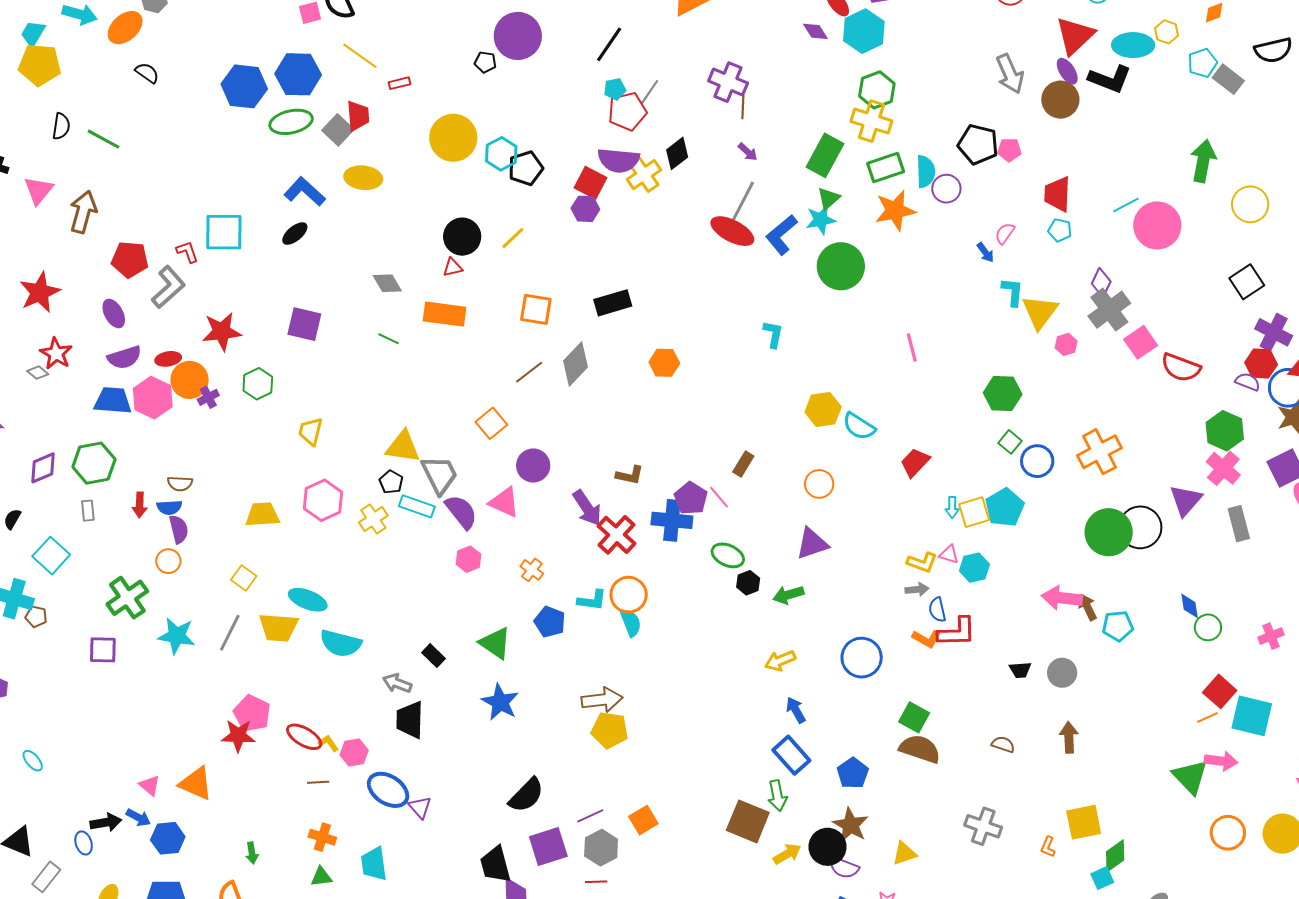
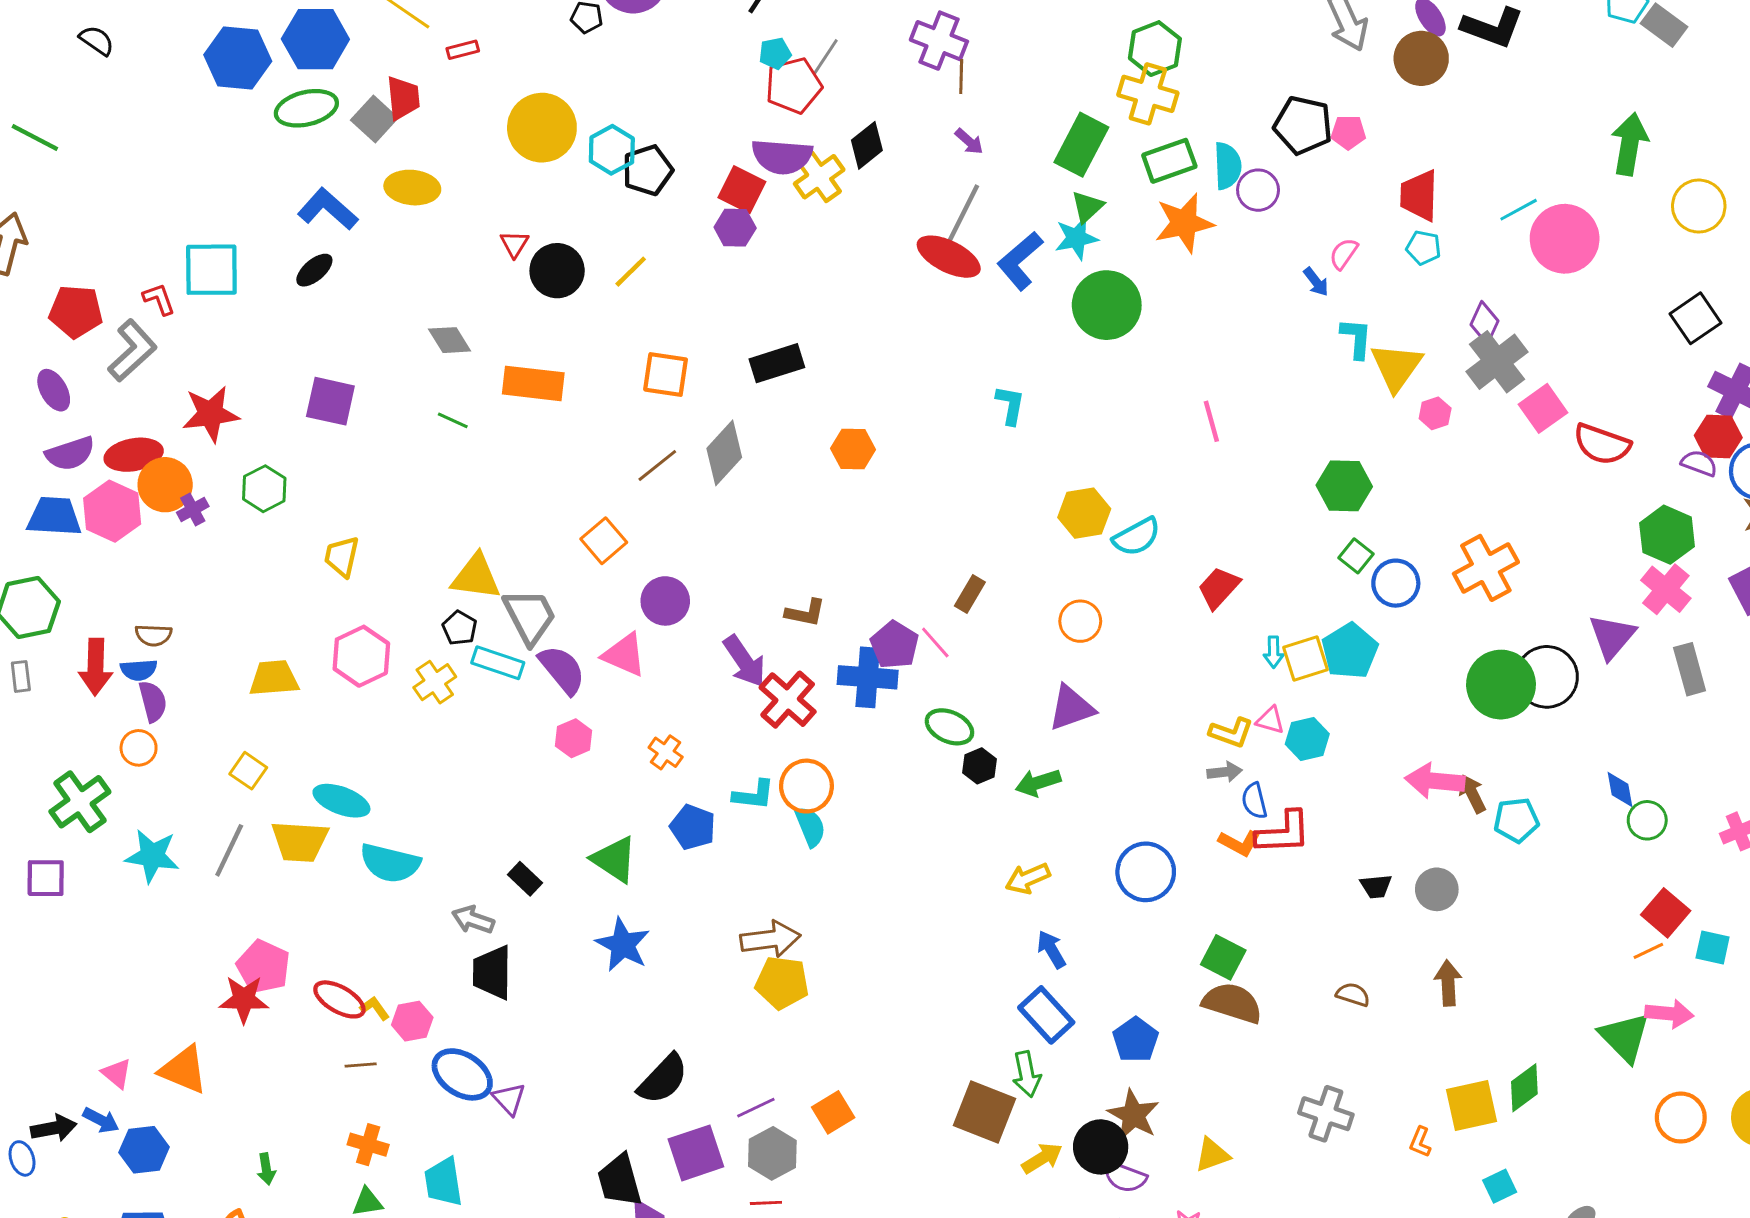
red triangle: (453, 267) -> (514, 244), moved, turned -45
red ellipse: (168, 359) -> (134, 455), size x1.5
cyan semicircle: (859, 426) -> (1137, 537), turned -60
red arrow: (140, 505) -> (96, 667), size x1.5
cyan square: (1252, 716) -> (1713, 948), size x0.6
green diamond: (1115, 856) -> (1524, 1088), moved

